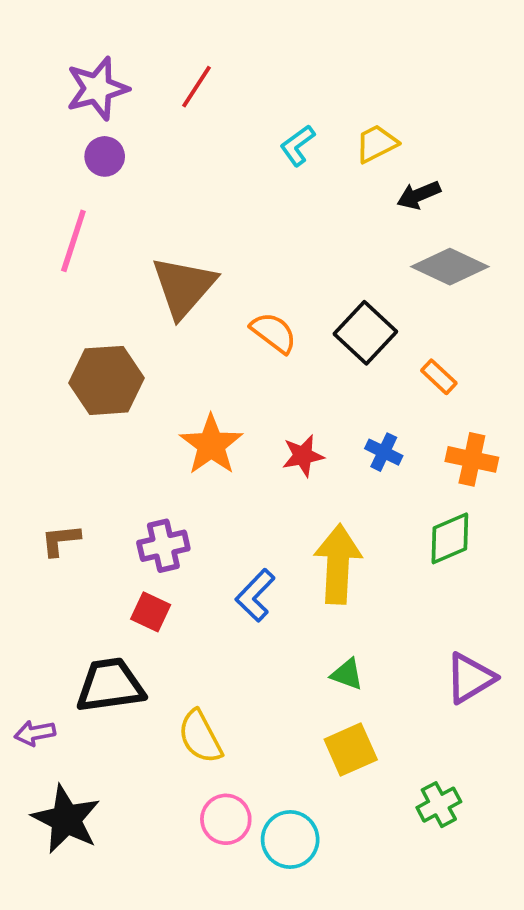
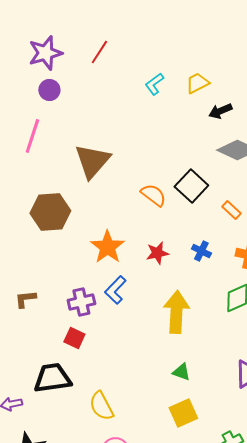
orange semicircle: (274, 333) -> (153, 195), moved
blue L-shape: (255, 595) -> (115, 290), moved

